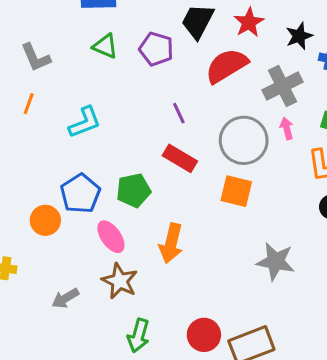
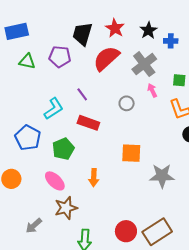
cyan L-shape: (85, 122) -> (54, 109), moved
gray circle: (244, 140) -> (127, 103), size x0.5
orange square: (236, 191) -> (131, 153), moved
blue pentagon: (80, 194) -> (28, 138), moved
orange arrow: (171, 243) -> (94, 178), size x0.7
brown star: (120, 281) -> (66, 208), turned -30

